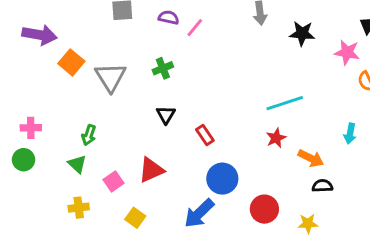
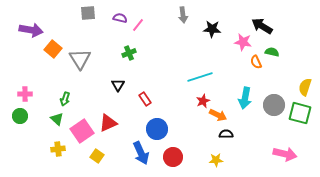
green cross: (163, 68) -> (129, 53), moved
cyan arrow: (350, 134) -> (245, 98), size x1.5
red star: (276, 138) -> (203, 101), moved
pink square: (113, 181) -> (82, 131), size x1.6
red circle: (264, 209) -> (173, 157), moved
blue arrow: (199, 213) -> (141, 153), turned -70

